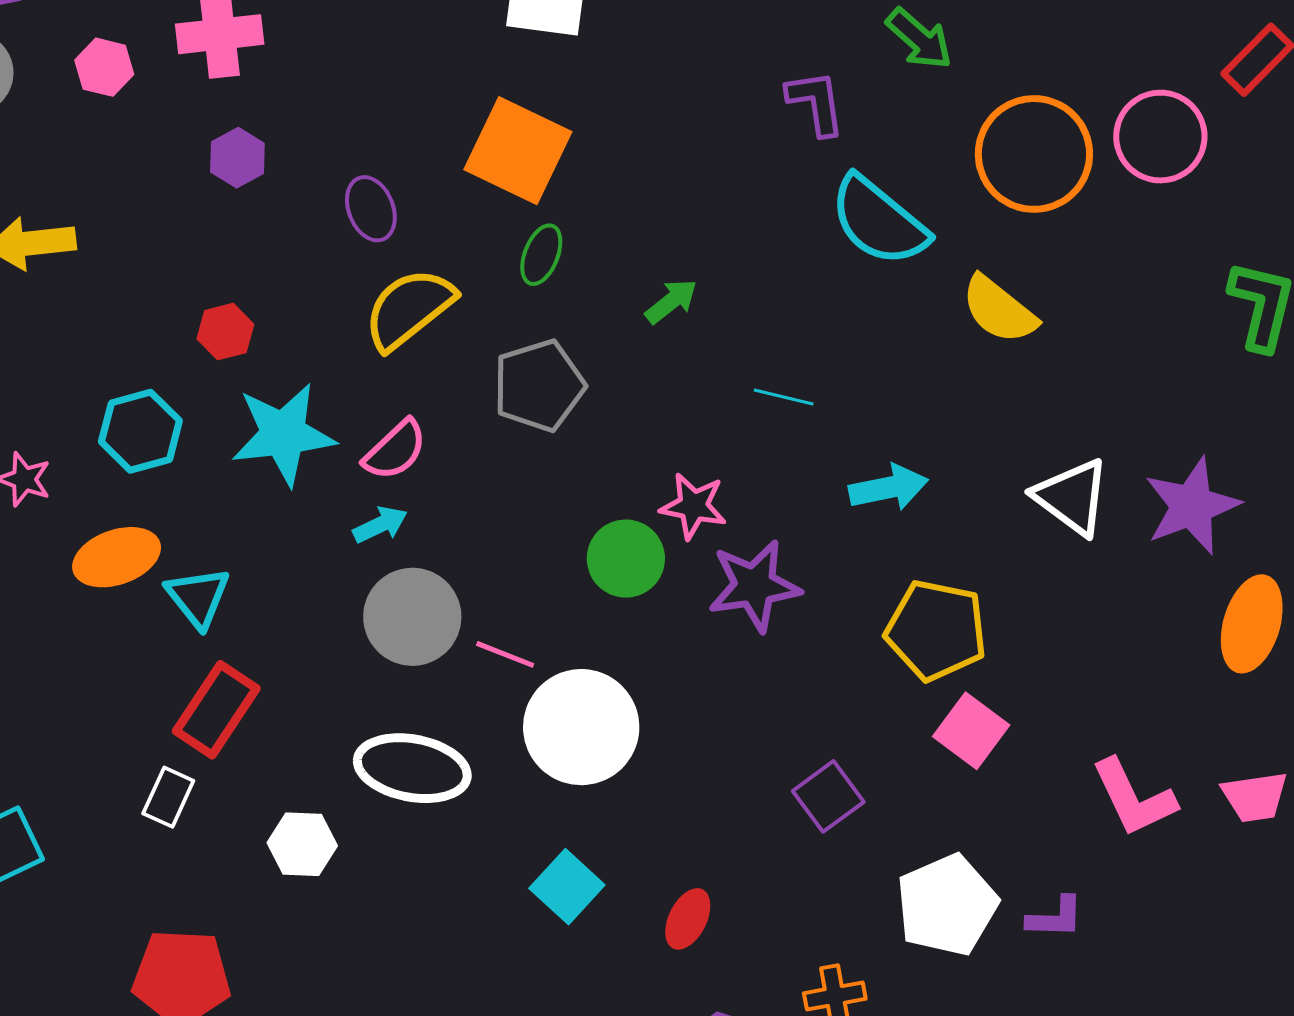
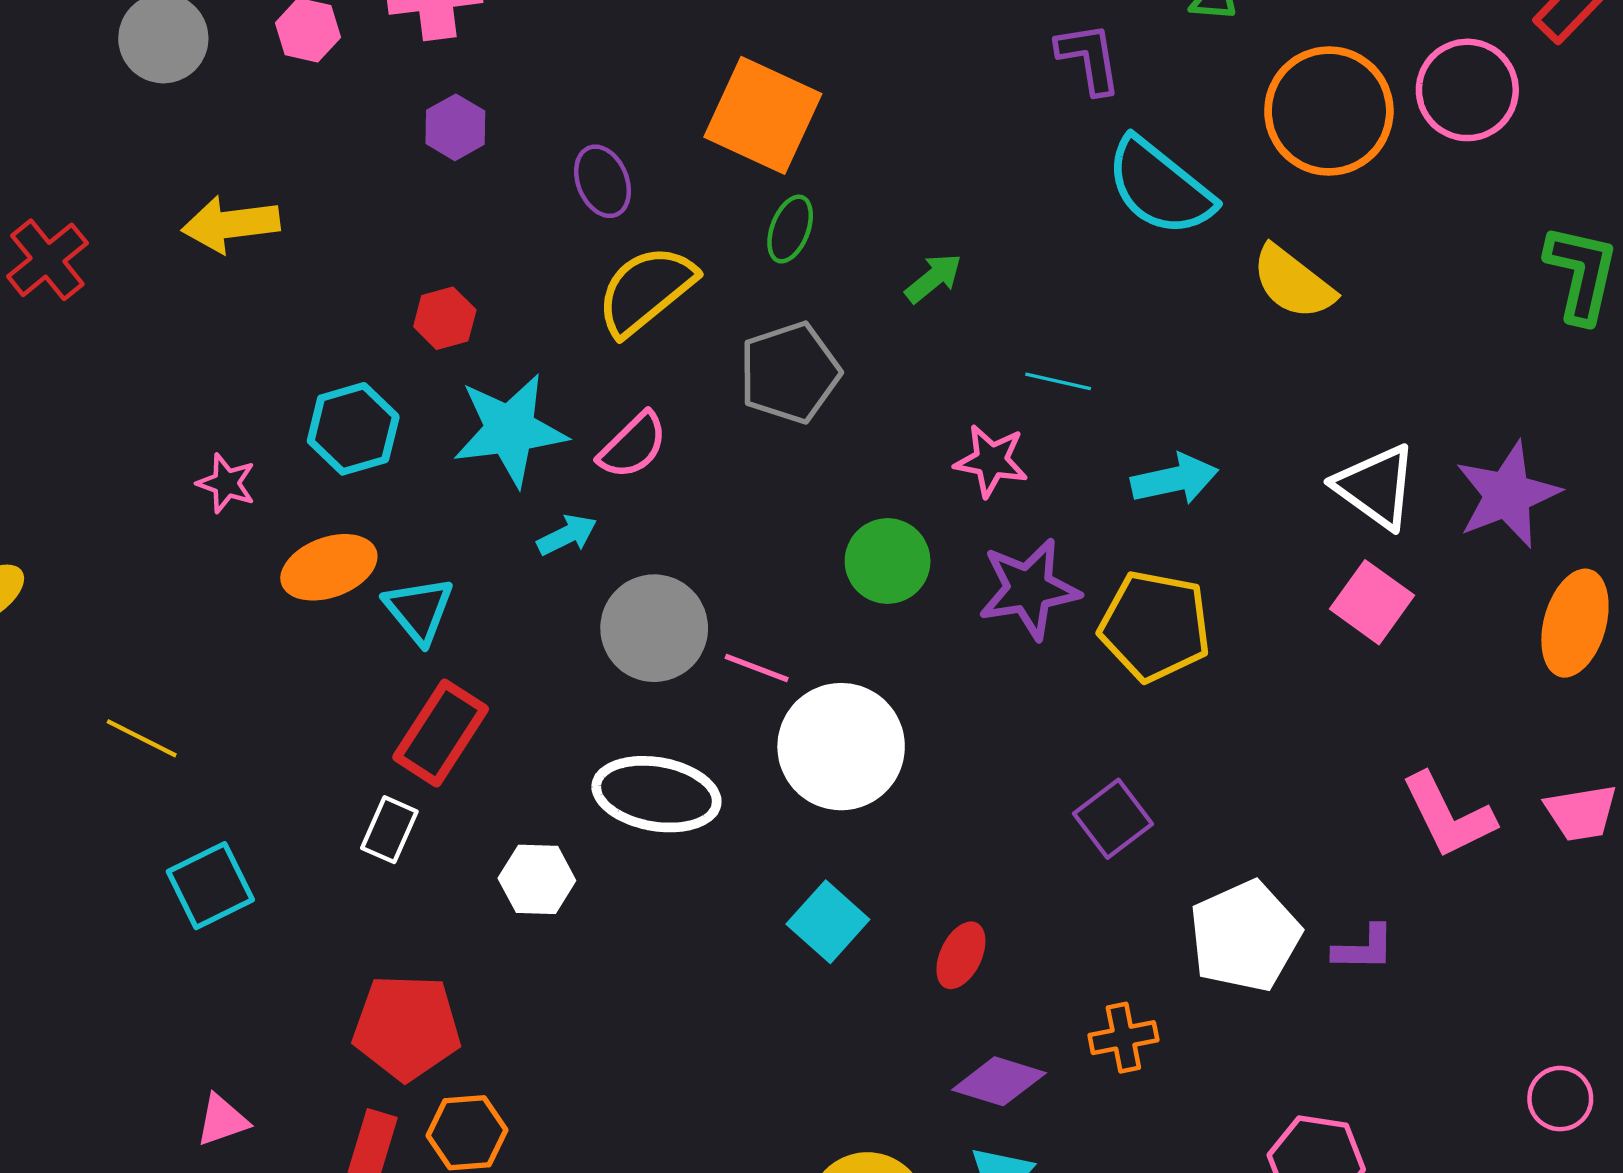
pink star: (693, 506) -> (991, 461), moved
cyan arrow: (380, 525) -> (567, 535), moved
yellow pentagon: (936, 630) -> (1155, 626), moved
pink square: (971, 731) -> (1372, 602), moved

